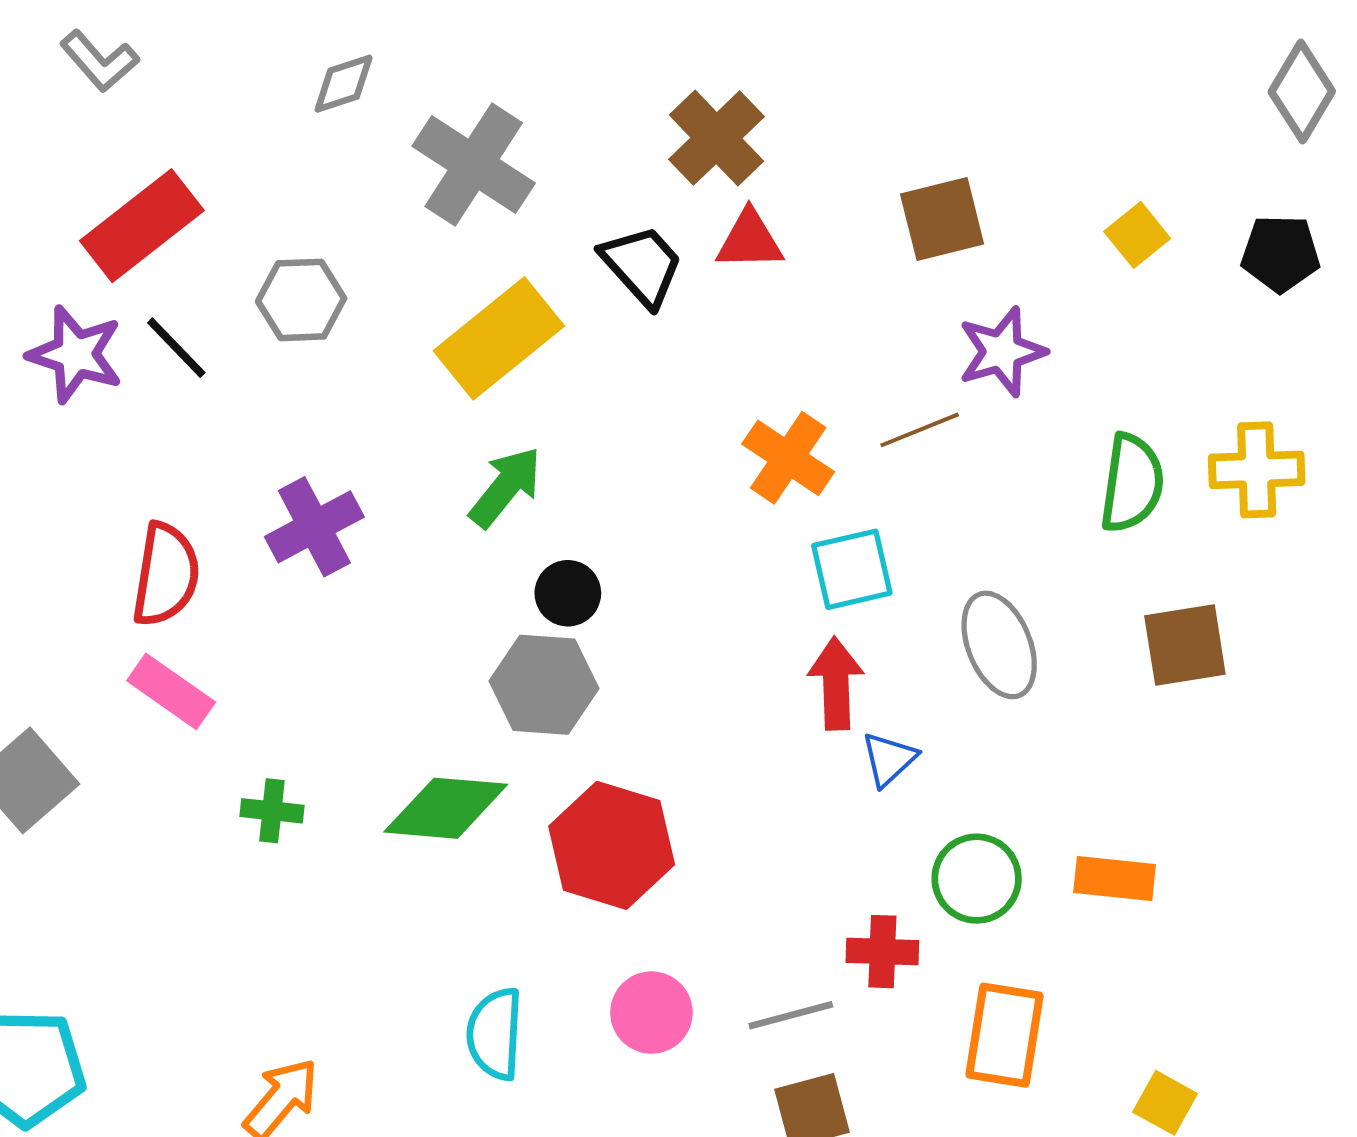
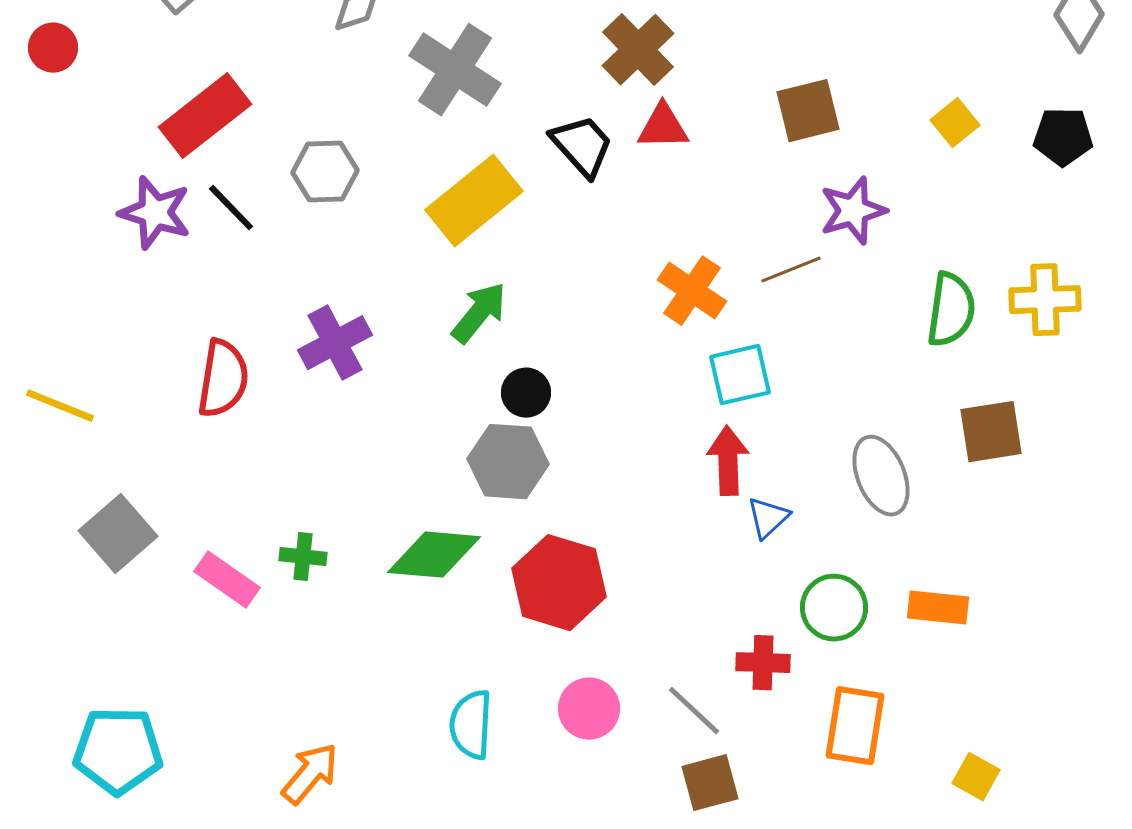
gray ellipse: (999, 645) -> (881, 476), moved
pink rectangle: (171, 691) -> (227, 580), moved
gray line: (791, 1015) -> (694, 711), turned 58

